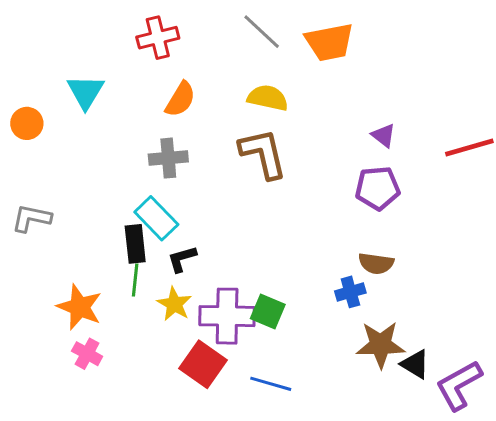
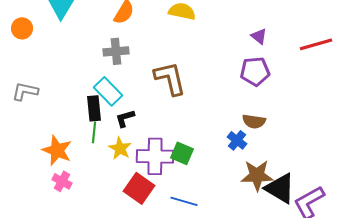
brown L-shape: (263, 154) -> (170, 78), moved
blue cross: (350, 292) -> (237, 140), turned -36
black triangle: (415, 364) -> (280, 188), size x1.6

